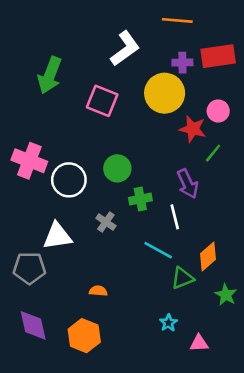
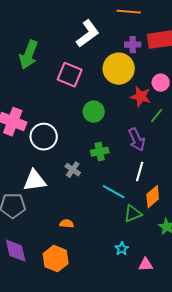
green circle: (117, 168) -> (94, 112), moved
white line: (175, 217) -> (140, 172), moved, turned 30

